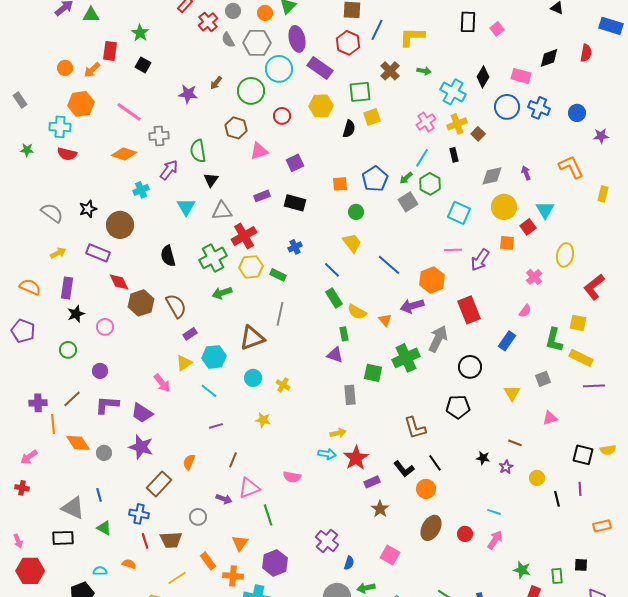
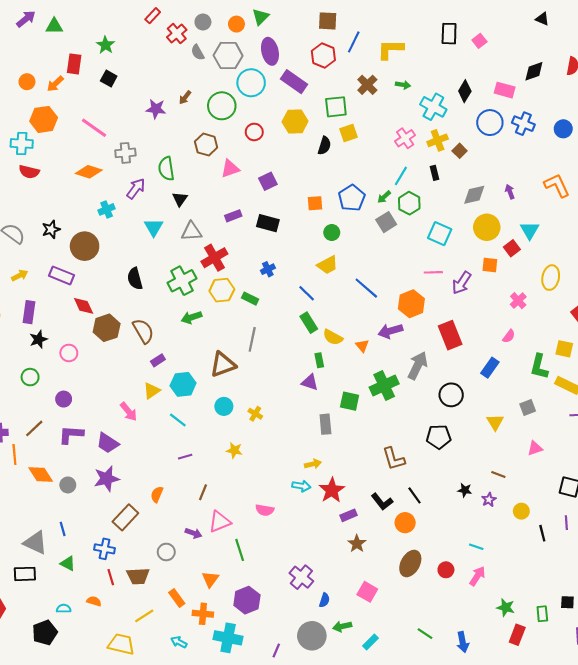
yellow trapezoid: (352, 243) -> (328, 265), turned 100
purple star: (141, 447) -> (107, 479), turned -30

